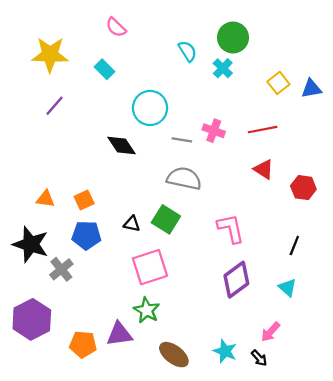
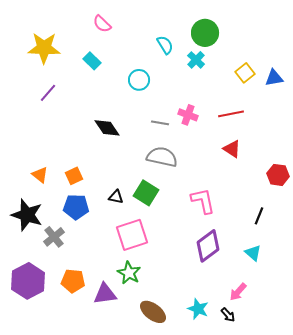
cyan circle: (150, 108) -> (139, 80), moved, size x0.7
red hexagon: (303, 188) -> (278, 175), moved
orange triangle: (45, 199) -> (40, 175), turned 30
orange pentagon: (83, 344) -> (73, 281), moved

